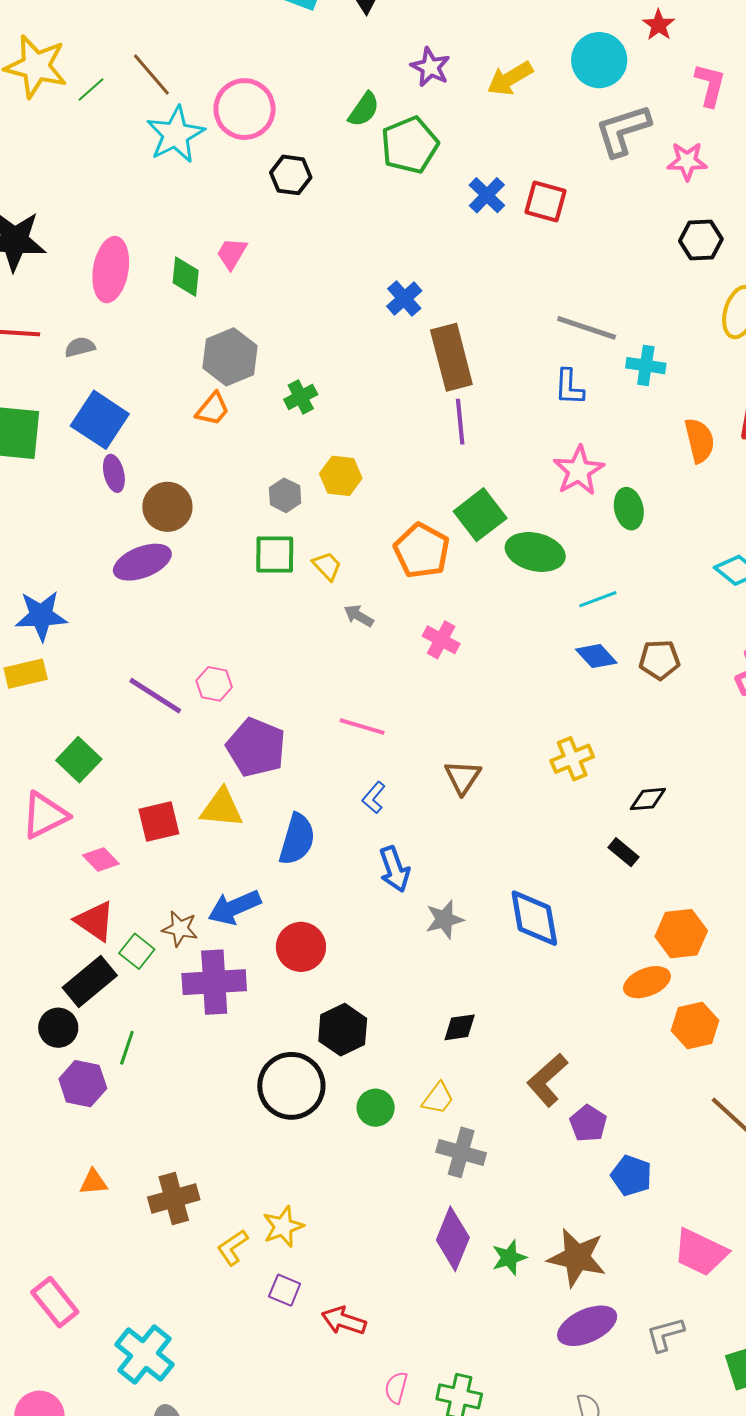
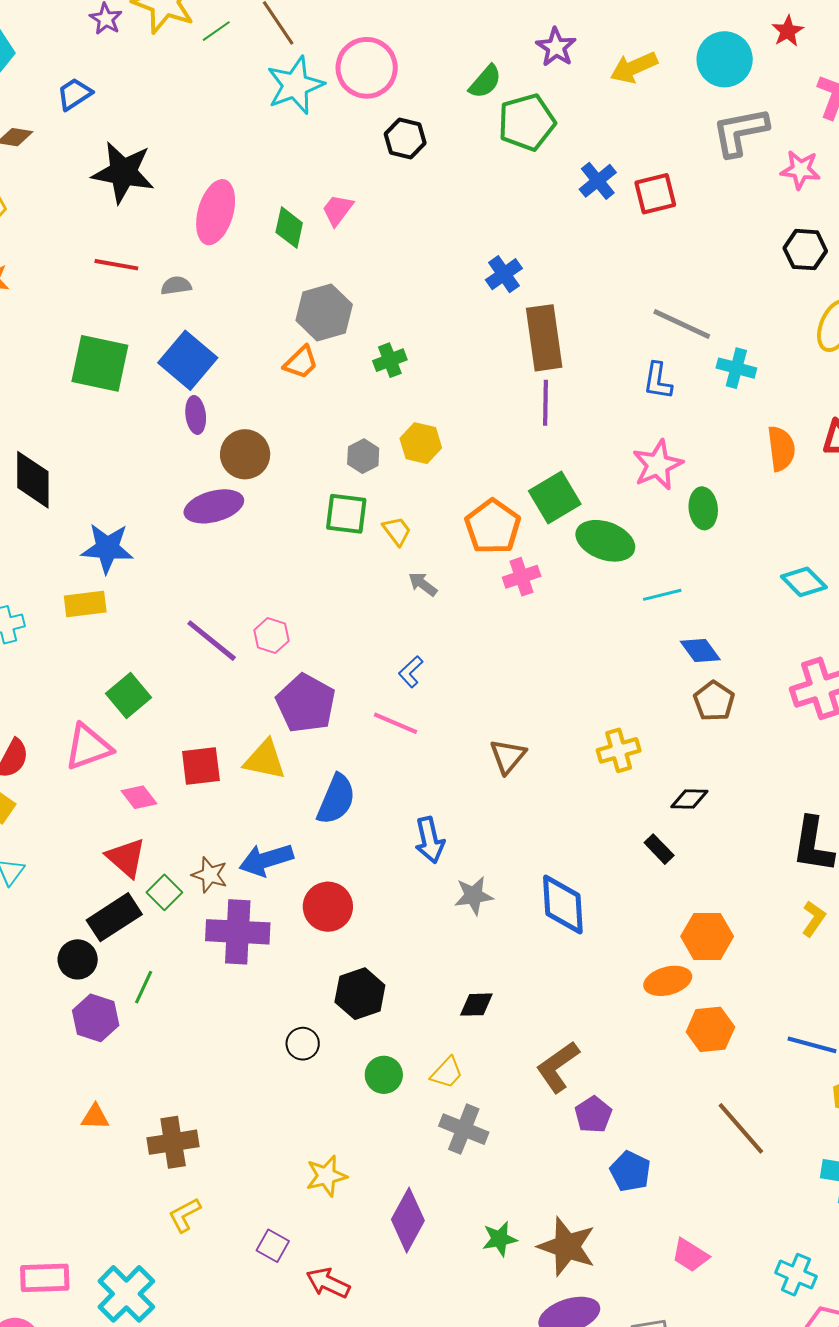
red square: (545, 202) -> (655, 194), turned -36
pink cross: (441, 640) -> (522, 577), moved, turned 36
blue diamond: (596, 656) -> (700, 651), moved
brown pentagon: (659, 660) -> (714, 701), moved, turned 30
pink line: (362, 726) -> (396, 723), moved
blue L-shape: (374, 798) -> (411, 672), moved
black circle: (291, 1086) -> (303, 1044), size x0.5
yellow star: (283, 1227) -> (326, 1176), moved
purple diamond: (453, 1239) -> (408, 1220), moved
yellow L-shape: (233, 1247) -> (185, 1215), moved
pink trapezoid: (700, 1252) -> (690, 1255), size x0.7
pink rectangle: (55, 1302) -> (45, 1278), moved, turned -60

